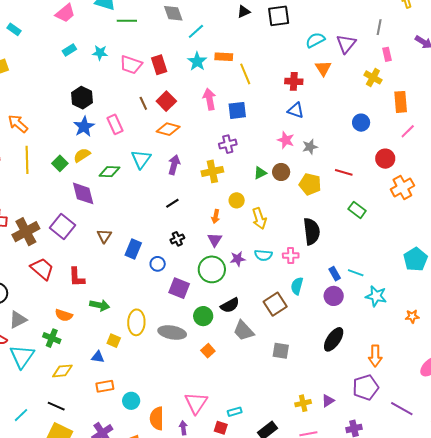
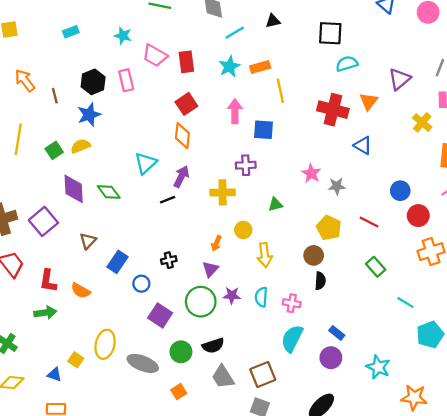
black triangle: (244, 12) -> (273, 21), moved
cyan semicircle: (315, 40) -> (347, 64), moved
cyan rectangle: (69, 50) -> (71, 32), moved
orange rectangle: (224, 57) -> (260, 67), turned -30
red cross: (294, 81) -> (333, 110), size x1.5
brown line: (143, 103) -> (55, 96), moved
blue triangle: (296, 110) -> (363, 145), moved
blue circle: (361, 123) -> (400, 191), moved
orange arrow: (18, 124) -> (25, 80), moved
pink rectangle: (115, 124) -> (126, 80), moved
orange diamond: (168, 129) -> (182, 136), turned 70
green diamond: (109, 172) -> (109, 192), moved, turned 40
brown circle: (281, 172) -> (314, 255), moved
black line: (172, 203) -> (168, 200), moved
black semicircle: (312, 231) -> (320, 281), size x0.6
cyan semicircle: (263, 255) -> (261, 297), turned 78
cyan line: (356, 273) -> (406, 303), moved
blue rectangle: (335, 274) -> (337, 333), turned -32
cyan semicircle: (297, 286) -> (292, 339), size x1.4
brown square: (275, 304) -> (263, 374), moved
green arrow: (100, 305) -> (45, 313), moved, turned -30
orange semicircle: (64, 315) -> (81, 291), moved
orange star: (412, 316) -> (414, 397), size x1.6

